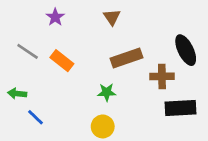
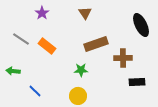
black ellipse: (186, 50) -> (141, 25), moved
black rectangle: (180, 108) -> (137, 82), size x0.7
blue line: (35, 117) -> (35, 91), moved

